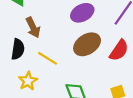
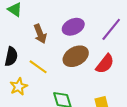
brown arrow: (33, 27) -> (40, 34), moved

